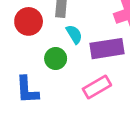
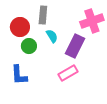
purple rectangle: (107, 49) -> (75, 46), turned -55
green circle: (56, 59) -> (29, 46), moved

